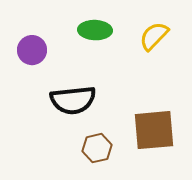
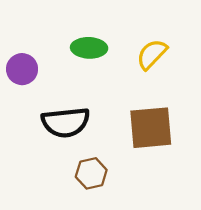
brown square: (154, 130) -> (151, 128), moved

